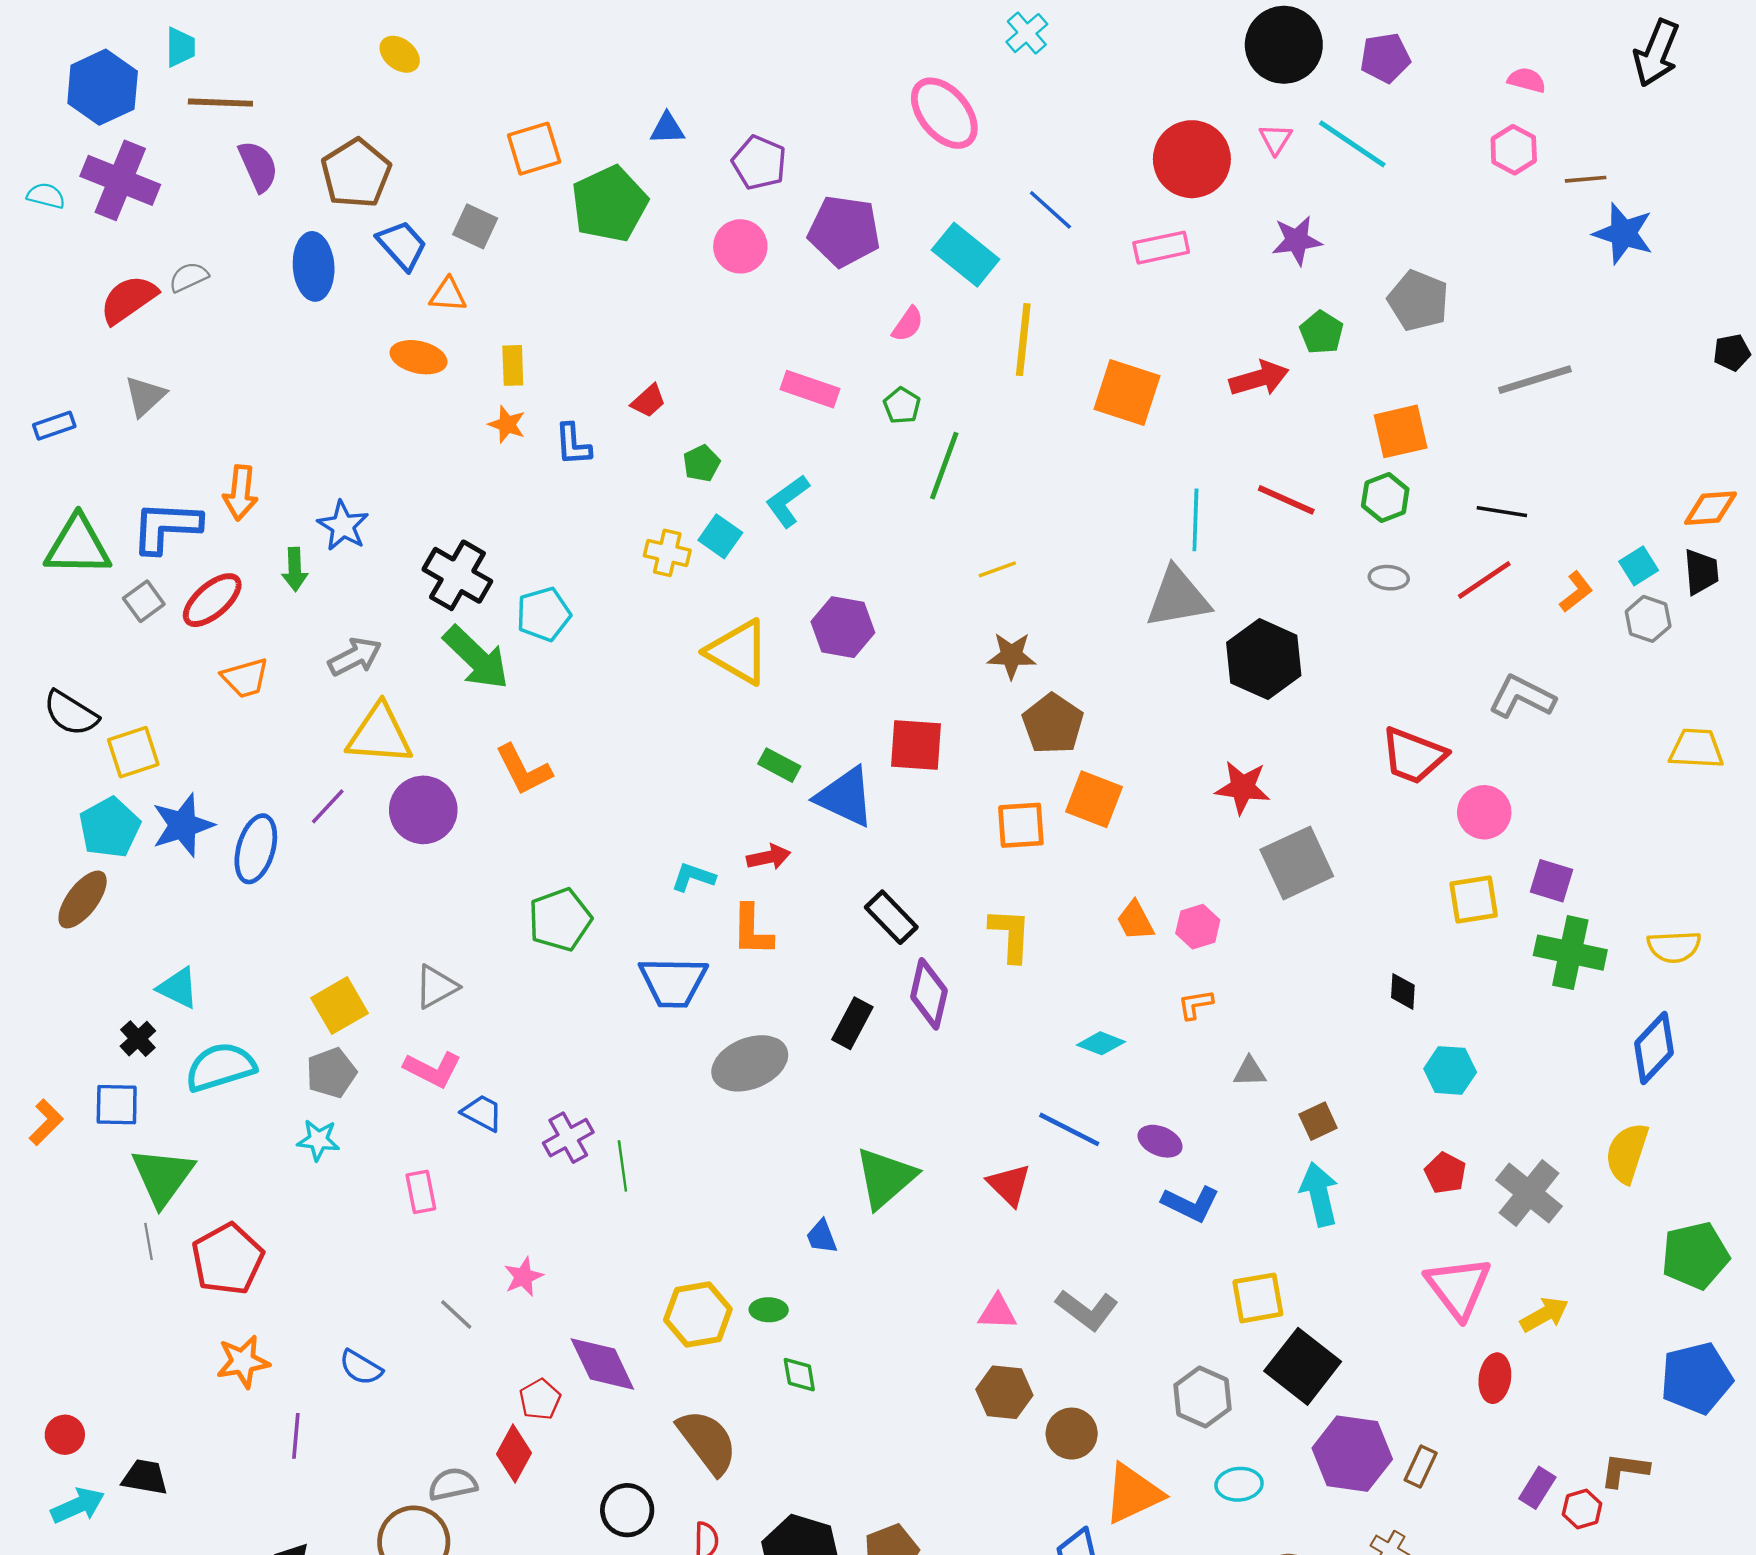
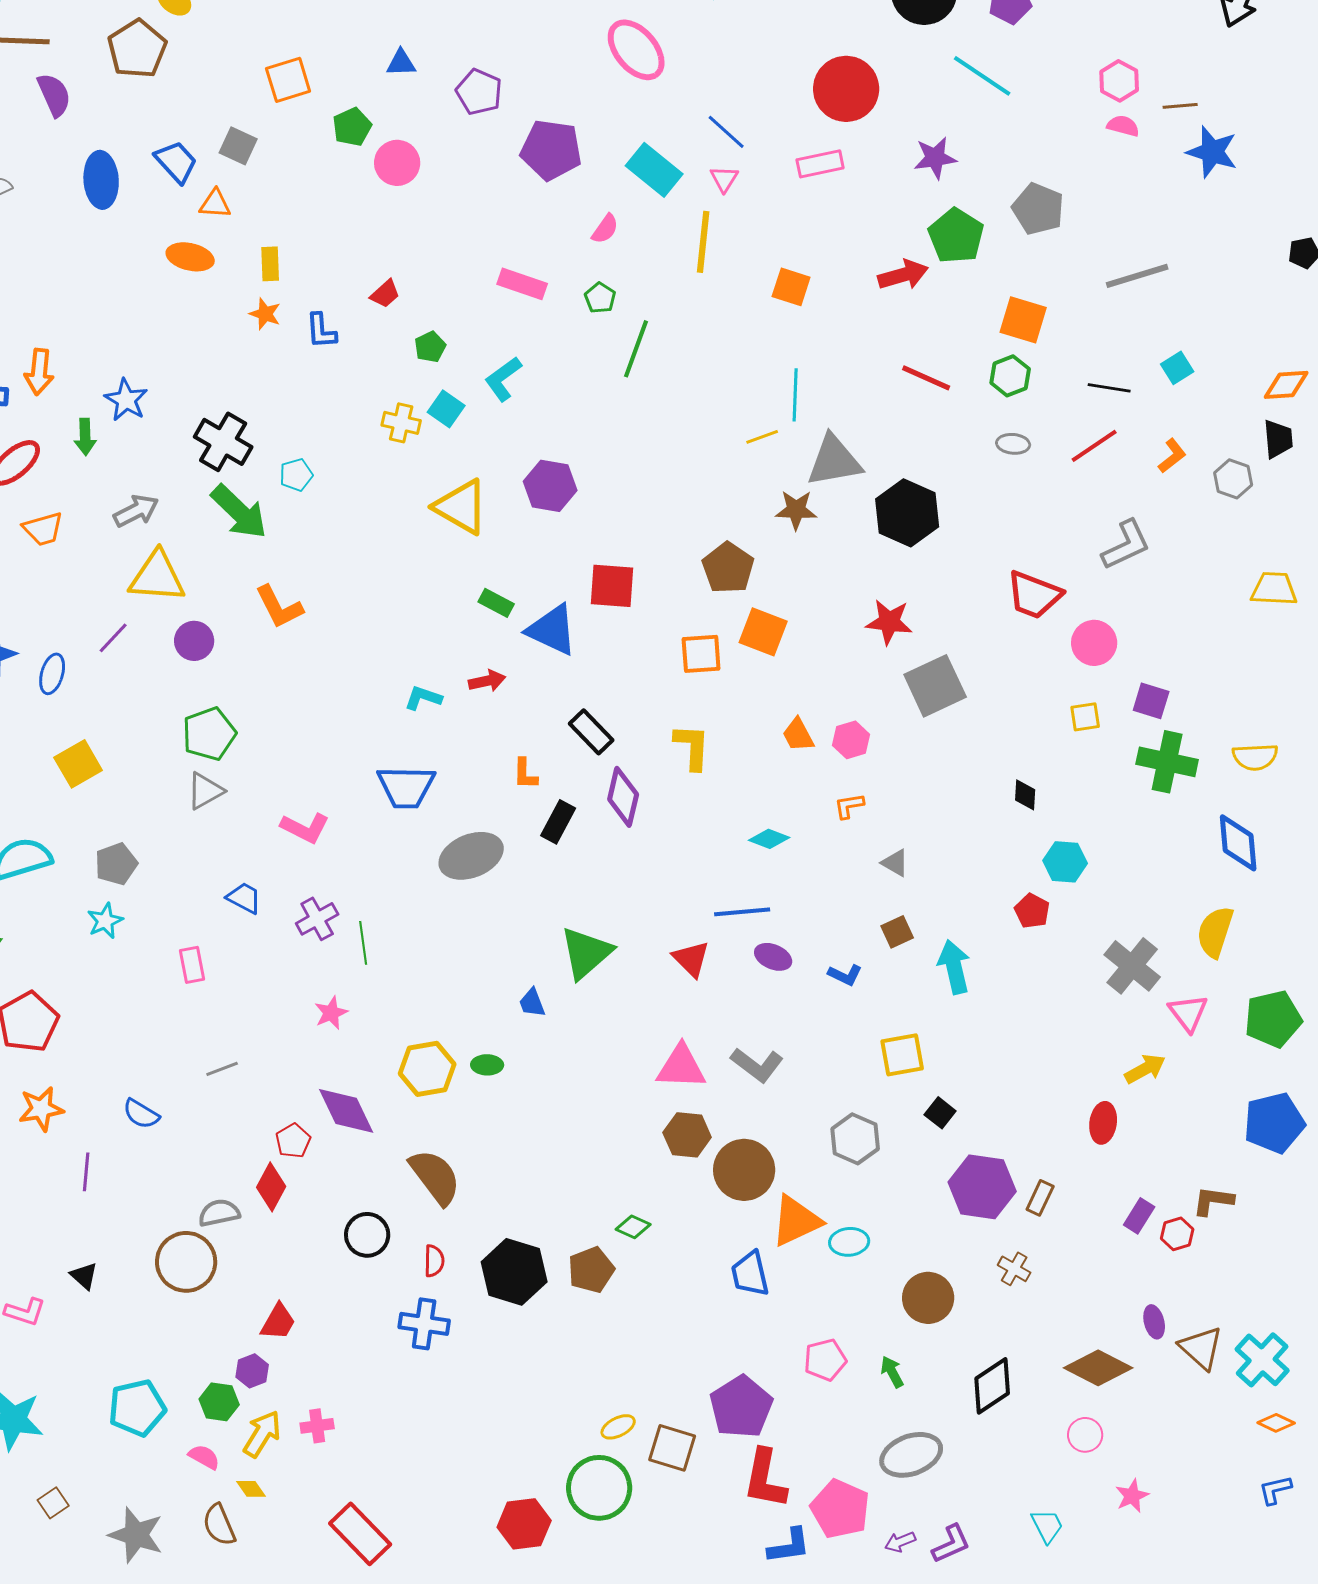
pink semicircle: (1527, 80) -> (1123, 126), moved
pink triangle: (1276, 139) -> (724, 179), moved
brown pentagon: (356, 173) -> (137, 49), moved
green pentagon: (609, 204) -> (352, 127), size x0.6
pink circle: (740, 246) -> (397, 163), moved
green pentagon: (1322, 332) -> (956, 236), size x1.5
orange square: (1127, 393) -> (791, 287), size x0.7
orange square: (1401, 431) -> (1023, 320), turned 30
cyan line: (1195, 520) -> (795, 395), moved
cyan square: (1639, 566) -> (1177, 368), moved
yellow line: (997, 569) -> (762, 437), moved
cyan pentagon: (543, 614) -> (296, 475), size x0.7
brown star: (1011, 655) -> (796, 510), moved
gray L-shape: (1522, 697) -> (1126, 545), turned 128
purple circle: (423, 810) -> (194, 641), size x0.7
blue ellipse: (256, 849) -> (52, 674), size x0.7
yellow square: (1474, 900) -> (1085, 717), size x0.7
green pentagon: (560, 920) -> (209, 734), moved
orange L-shape: (752, 930) -> (525, 774), moved, size x0.7
yellow square: (340, 1006) -> (78, 764), moved
blue diamond: (1654, 1048) -> (1238, 843), turned -48
pink L-shape: (433, 1069) -> (305, 828), moved
gray triangle: (1250, 1072) -> (895, 863), turned 32
brown square: (1318, 1121) -> (897, 932), moved
blue line: (1069, 1129) -> (742, 912), turned -32
cyan star: (318, 1140) -> (105, 921), turned -30
purple ellipse: (1160, 1141) -> (773, 957), moved
red pentagon: (1445, 1173) -> (1032, 911), moved
blue L-shape: (1191, 1204) -> (845, 975), size x0.7
pink star: (523, 1277) -> (331, 1013), moved
pink triangle: (1458, 1287) -> (1188, 1013), moved, size x0.7
pink triangle: (997, 1312) -> (681, 1067), size x1.5
gray line: (456, 1314) -> (222, 1069), turned -64
black square: (1303, 1366) -> (940, 1113), size x0.5
green diamond: (799, 1375) -> (633, 1227), moved, turned -56
brown circle: (1072, 1434) -> (744, 1170), size x1.4
cyan ellipse: (1239, 1484) -> (849, 1242), moved

